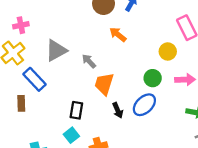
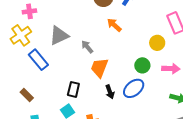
brown rectangle: (21, 103) -> (27, 95), moved, turned -48

